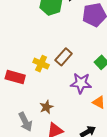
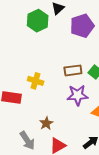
brown rectangle: (64, 57) -> (73, 70), moved, turned 48

